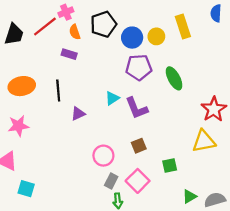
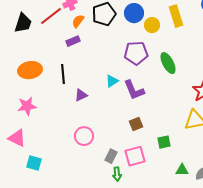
orange semicircle: (75, 32) -> (78, 21), turned 56
blue circle: (132, 38) -> (134, 13), moved
purple rectangle: (69, 54) -> (73, 41), turned -40
pink circle: (103, 156) -> (84, 136), moved
pink square: (138, 181) -> (135, 156), turned 30
green triangle: (189, 196) -> (182, 170), turned 32

